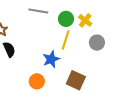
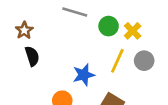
yellow line: (66, 40) -> (117, 61), moved

